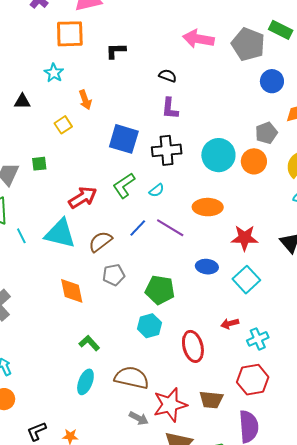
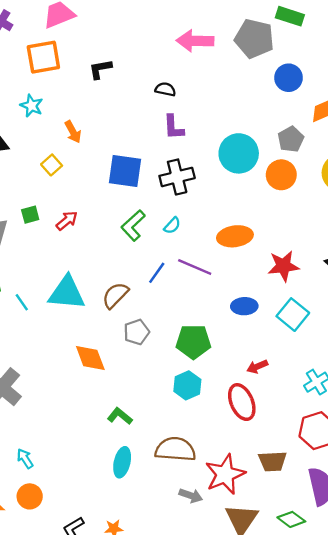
cyan circle: (218, 155) -> (239, 153), moved
red arrow: (83, 197) -> (67, 221), moved, size x0.7
red arrow: (230, 324) -> (257, 367), moved

